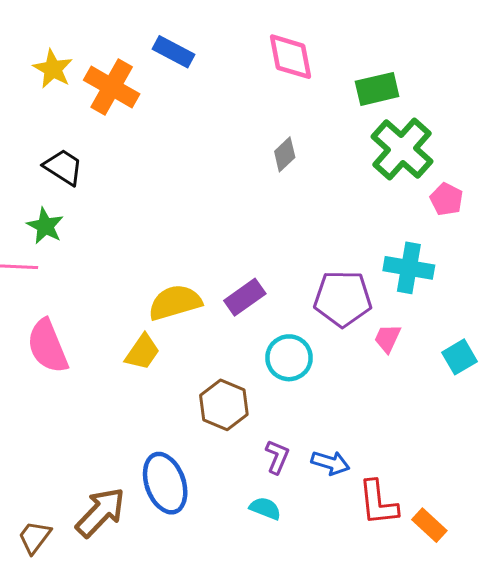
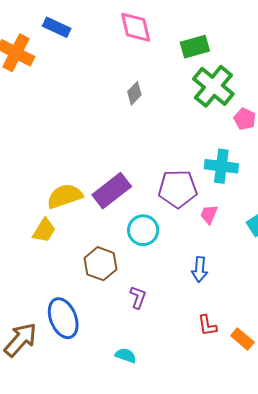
purple rectangle: (245, 297) -> (112, 191), size x1.4
blue arrow: (330, 463) -> (200, 270), moved, turned 80
red L-shape: (378, 503) -> (207, 325), size x0.7
cyan semicircle: (265, 508) -> (126, 355), moved

